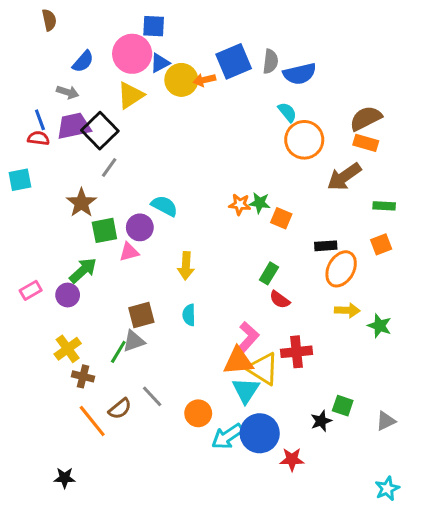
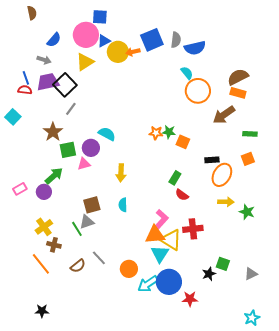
cyan square: (20, 180) -> (13, 117), turned -35
green line: (118, 352) -> (77, 229), turned -63
orange line: (92, 421) -> (41, 264), moved

